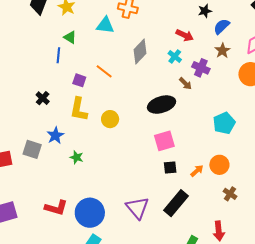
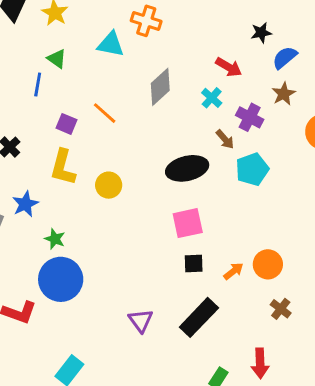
cyan pentagon: (224, 123) -> (252, 169), moved
purple triangle: (137, 208) -> (141, 321), size x0.7
blue circle: (90, 213) -> (61, 279), moved

